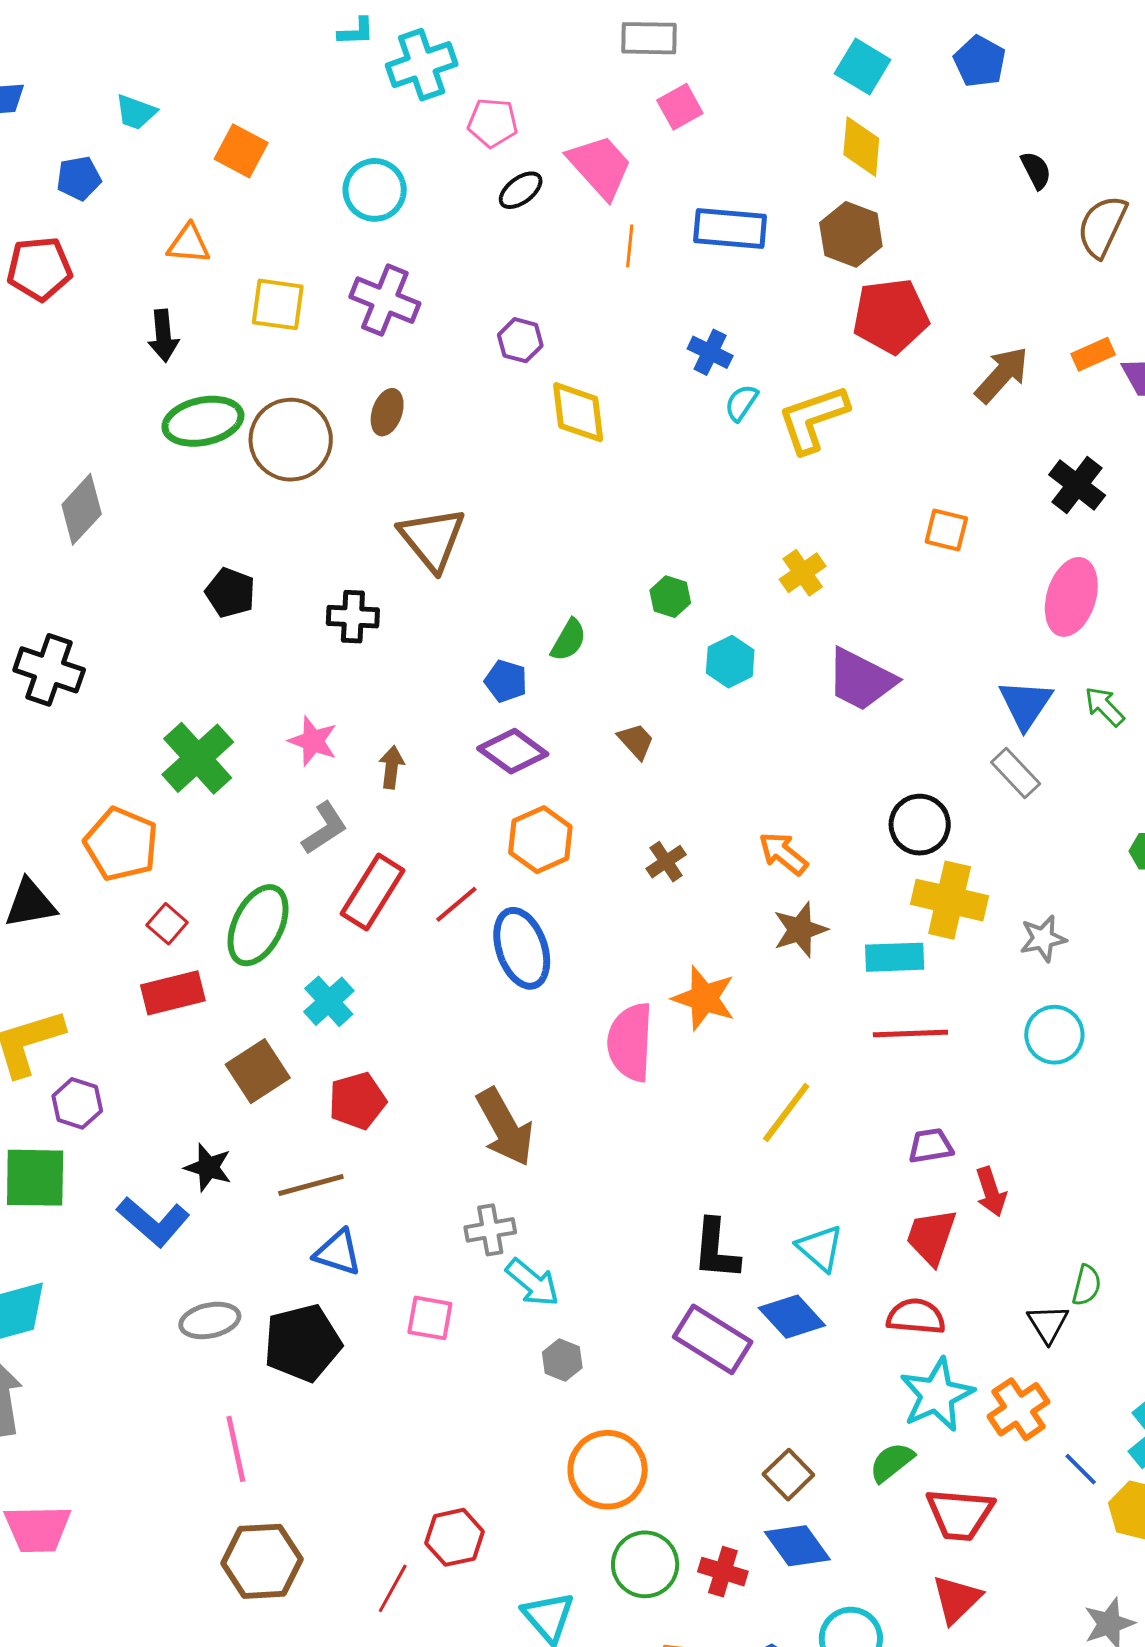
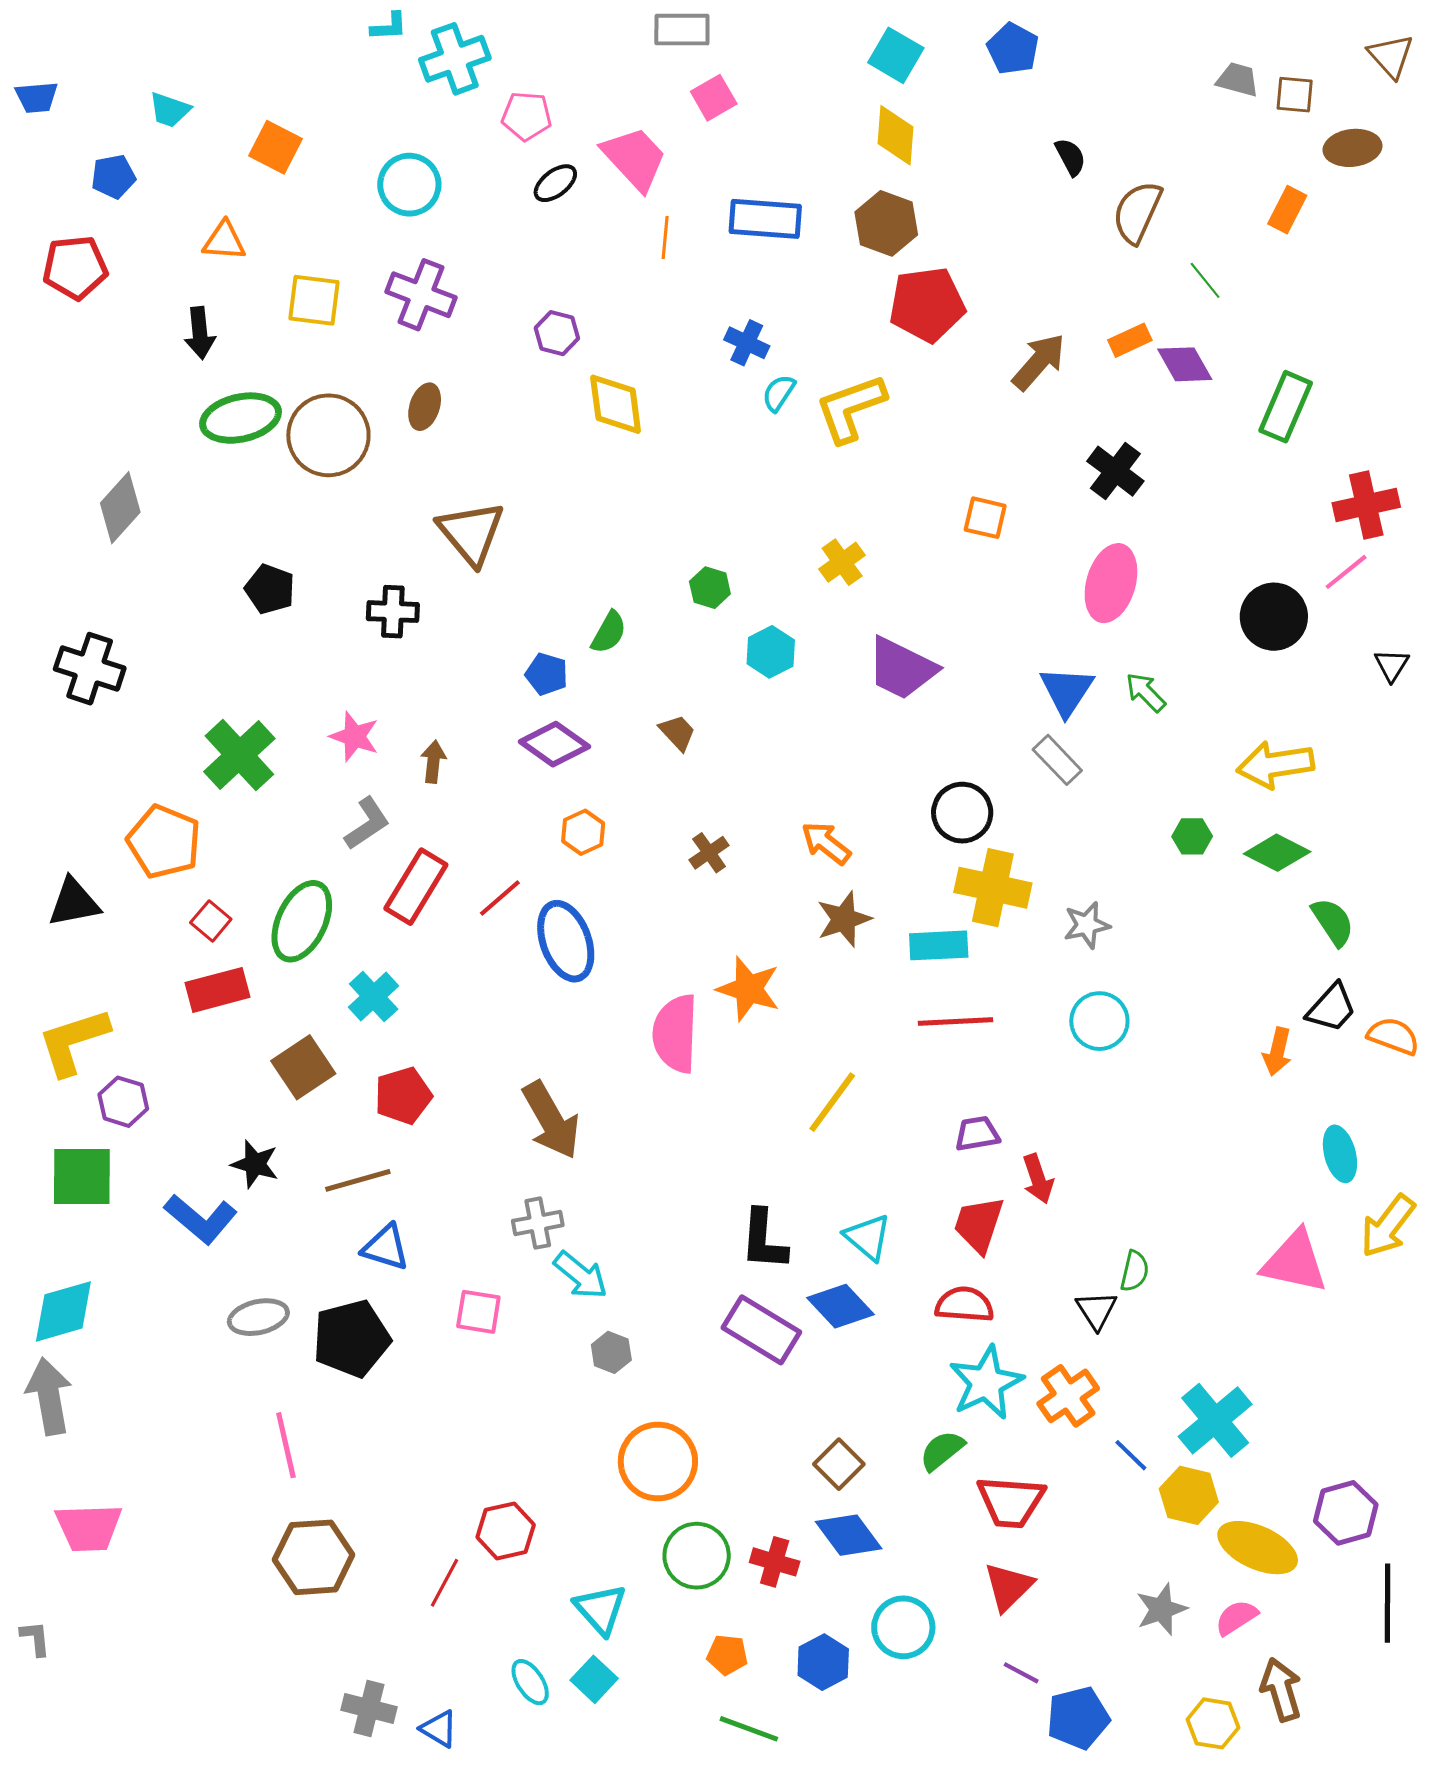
orange hexagon: (540, 840) -> (583, 832), size x0.7

